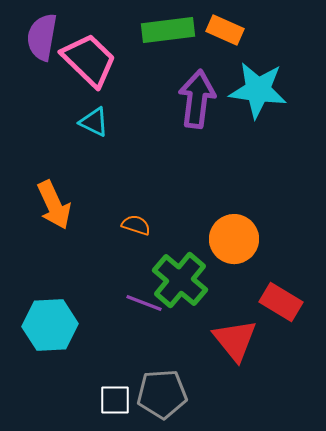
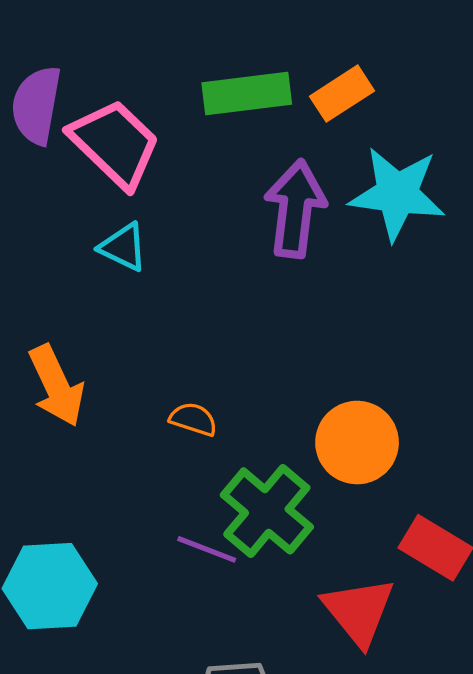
orange rectangle: (225, 30) -> (342, 94), turned -57

